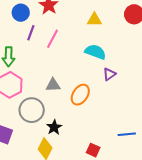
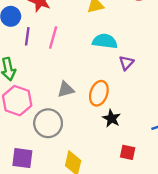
black star: (54, 127) -> (111, 118), moved

